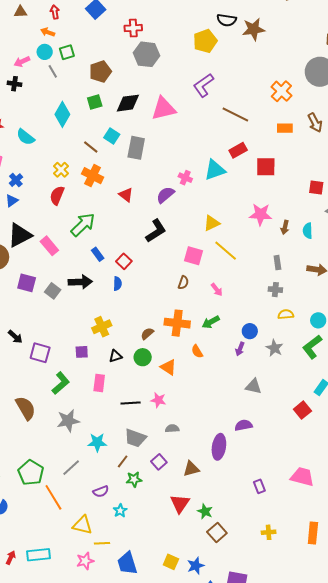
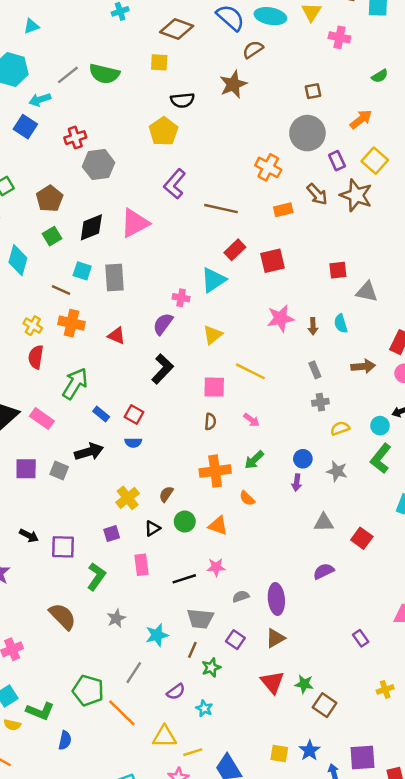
brown star: (253, 29) -> (233, 84), moved
yellow triangle: (212, 223) -> (213, 335), moved
blue semicircle: (117, 284) -> (133, 443), turned 104
brown semicircle: (147, 334) -> (166, 494), moved
red square: (302, 410) -> (362, 538), moved
gray star: (68, 421) -> (116, 618), size x0.7
purple ellipse: (219, 447) -> (276, 599), moved

